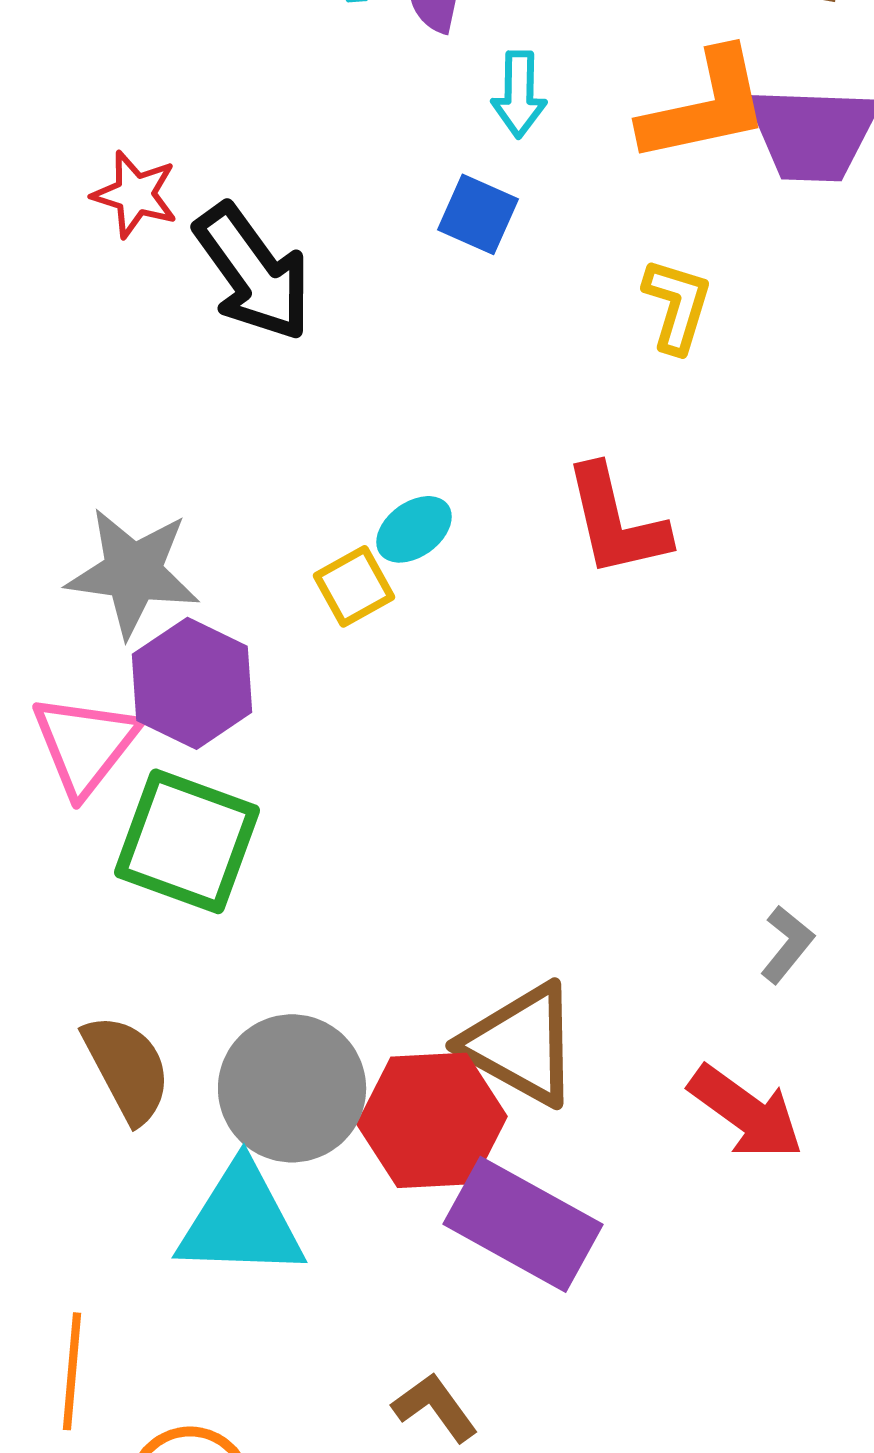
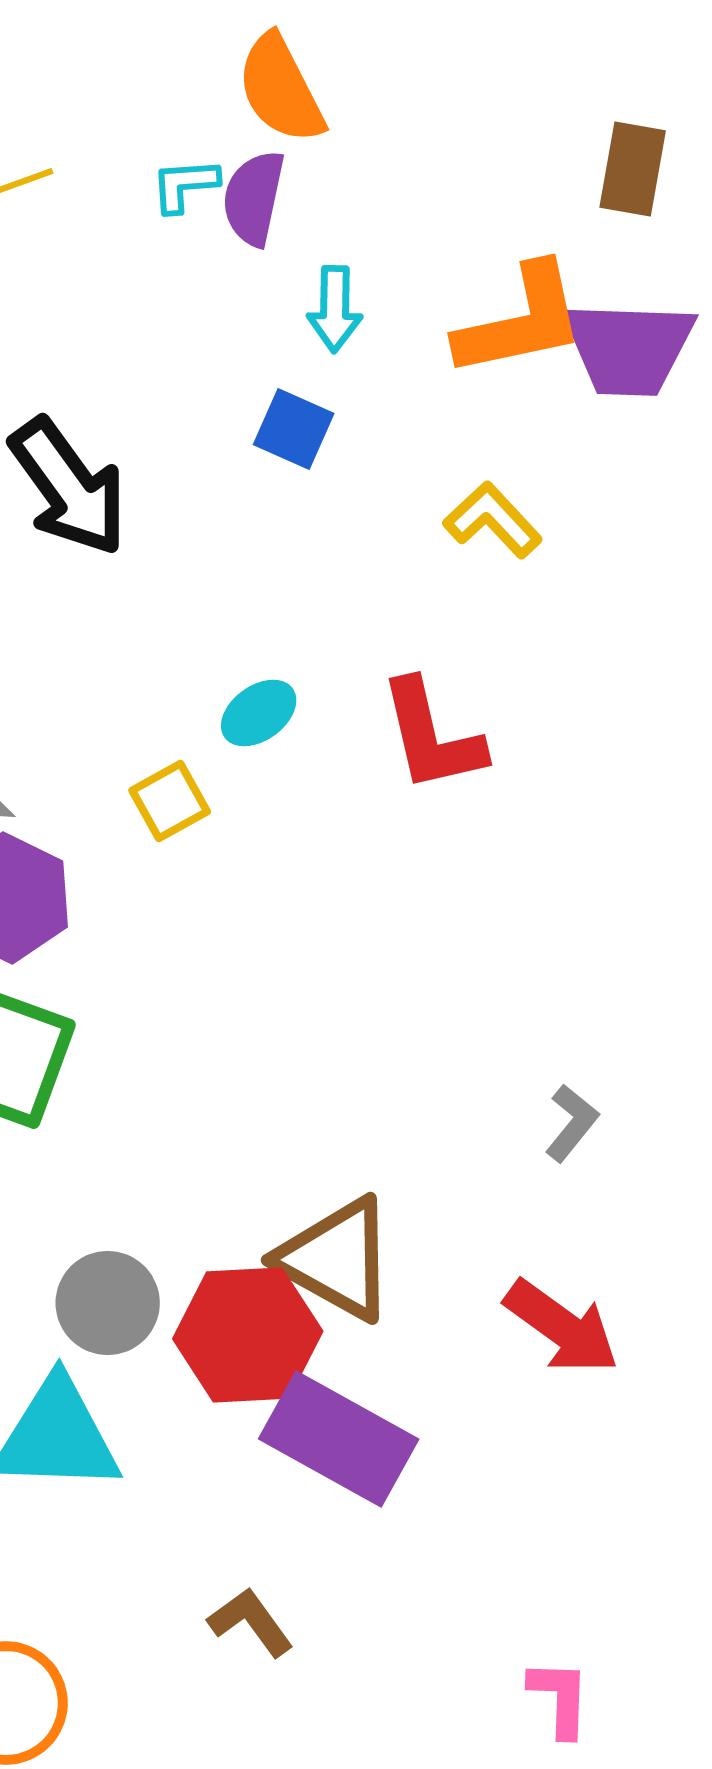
yellow L-shape: (677, 305) -> (493, 520), turned -60
cyan ellipse: (414, 529) -> (259, 713), moved
gray L-shape: (787, 944) -> (572, 1123), moved
gray circle: (292, 1088) -> (108, 1303), size x0.7

